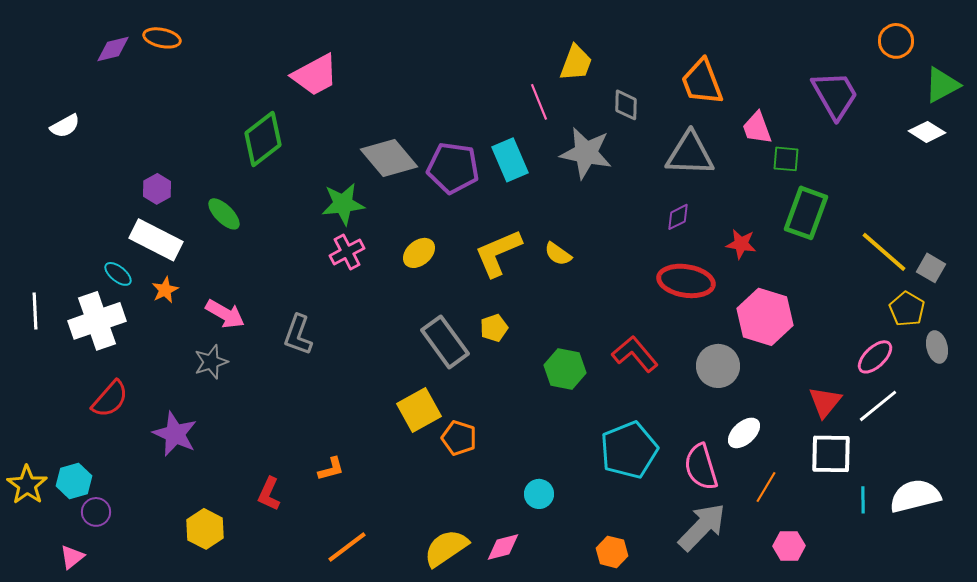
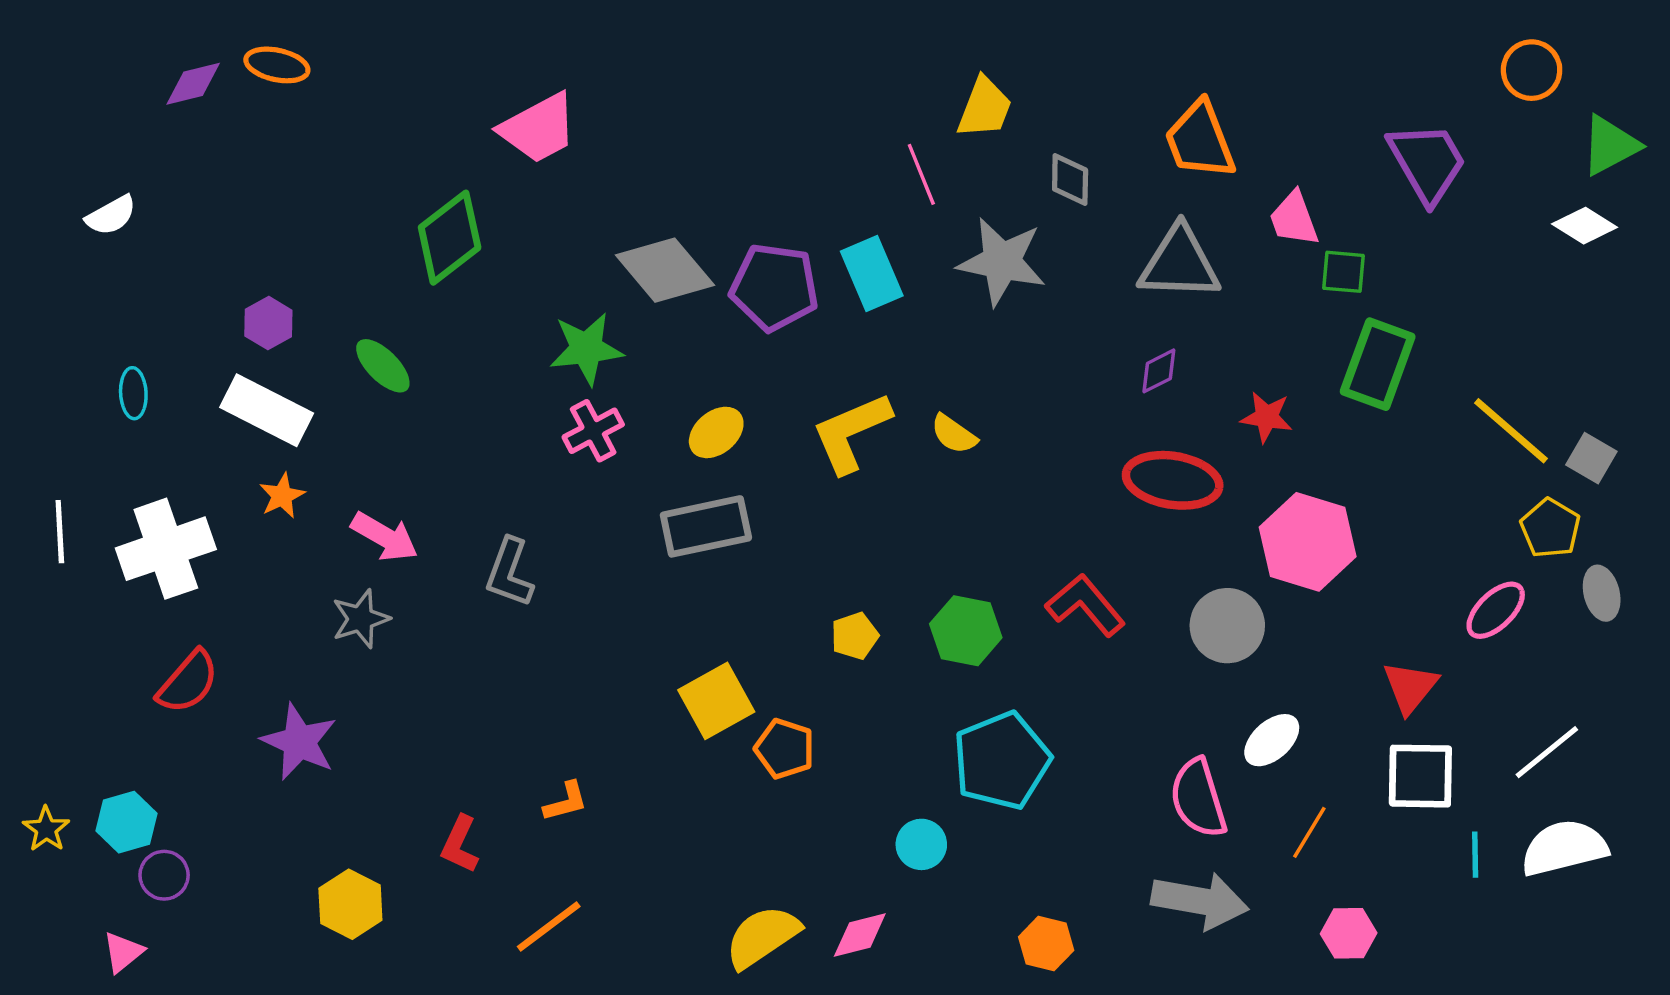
cyan ellipse: (118, 274) -> (133, 393), moved, turned 48
yellow pentagon: (494, 328) -> (855, 636), moved
gray rectangle: (445, 342) -> (706, 526), moved, turned -66
white line: (878, 406) -> (1547, 752), moved
cyan pentagon: (629, 450) -> (1002, 761), moved
yellow star: (27, 485) -> (46, 829), size x0.7
gray arrow: (702, 527) -> (1200, 901), turned 56
orange line: (347, 547) -> (549, 926), moved

